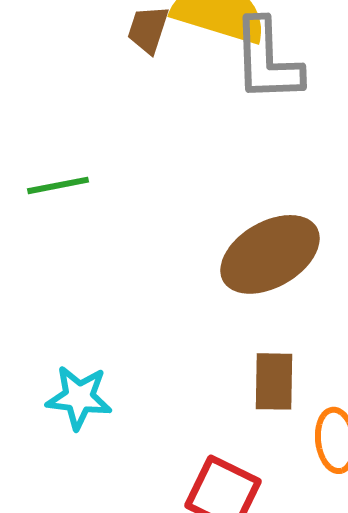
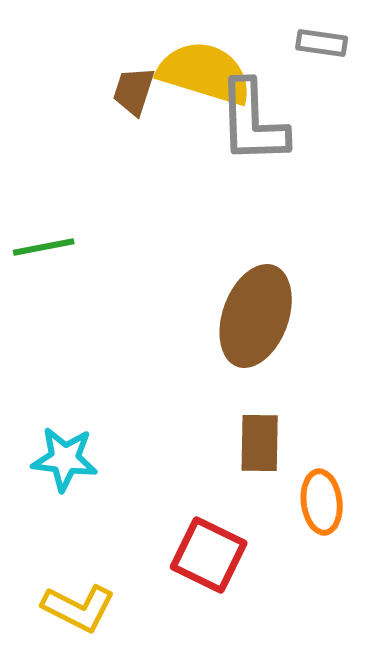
brown ellipse: (270, 254) -> (256, 316), turned -40

